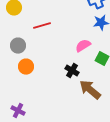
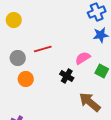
red line: (42, 26) -> (43, 49), moved
black cross: (72, 71) -> (67, 76), moved

